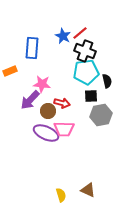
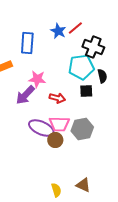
black cross: (85, 51) -> (93, 47), moved
brown circle: (48, 111) -> (55, 140), moved
gray hexagon: (101, 115) -> (82, 129), moved

